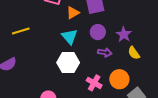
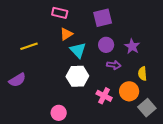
orange triangle: (73, 13) -> (66, 34), moved
yellow semicircle: (134, 53) -> (142, 74), moved, turned 32

